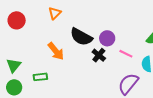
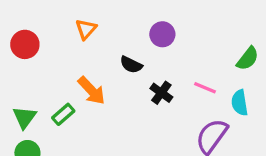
black semicircle: (81, 37) -> (131, 65), size x0.6
purple circle: (107, 38) -> (162, 34), moved
green rectangle: (40, 77) -> (63, 114), moved, turned -32

